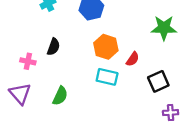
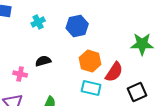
black semicircle: (54, 47) -> (43, 61), turned -126
red semicircle: (133, 59) -> (114, 72), size x1.5

